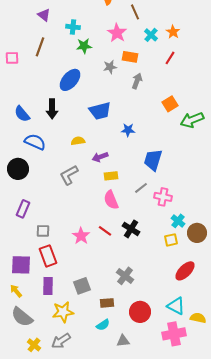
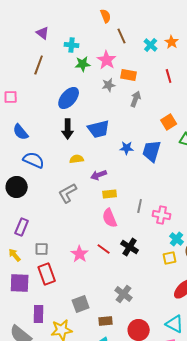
brown line: (135, 12) -> (122, 36), moved
orange star: (173, 32) -> (172, 42), moved
pink star: (117, 33) -> (107, 60), moved
cyan cross: (151, 35) -> (151, 45), moved
pink square: (12, 58) -> (11, 97), moved
red line: (170, 58) -> (169, 76), turned -48
black arrow: (52, 109) -> (68, 129), moved
blue trapezoid: (153, 160) -> (152, 151), moved
gray line: (141, 188) -> (140, 206), turned -40
purple rectangle: (48, 286) -> (39, 314), moved
yellow arrow: (16, 291) -> (15, 255), moved

